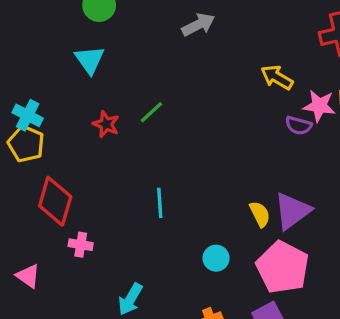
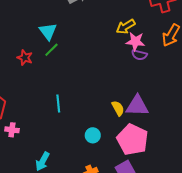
cyan triangle: (90, 60) -> (48, 31), moved
yellow arrow: (277, 77) -> (126, 27), turned -60
pink star: (319, 106) -> (135, 41), moved
purple triangle: (292, 211) -> (137, 106), turned 40

